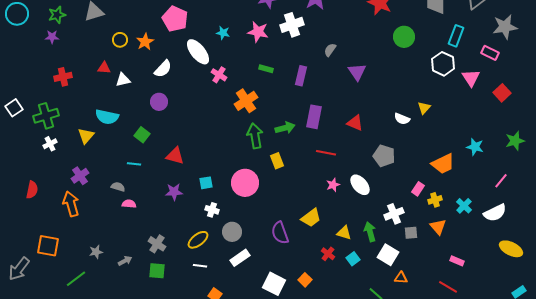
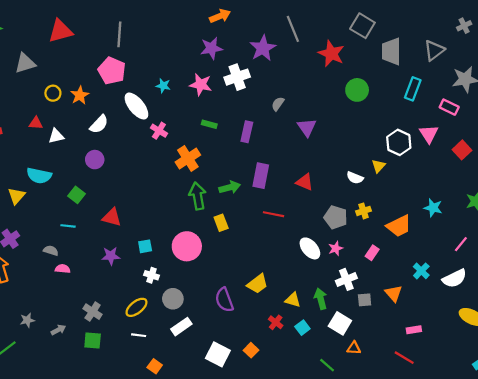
white hexagon: (443, 64) -> (399, 142), moved
pink star: (333, 185) -> (336, 248), moved
yellow cross: (435, 200) -> (363, 211), moved
pink rectangle: (457, 261) -> (414, 330), turned -32

